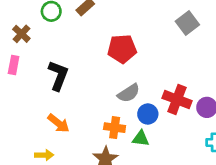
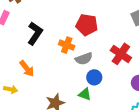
red cross: (177, 99) -> (121, 54), moved
orange cross: (115, 128) -> (67, 45), moved

